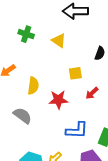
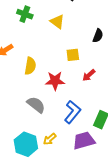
gray semicircle: (23, 116) -> (36, 105), moved
blue L-shape: (77, 130) -> (72, 112), turned -55

